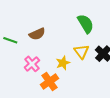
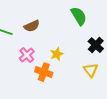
yellow triangle: (81, 52) -> (91, 70), moved
orange cross: (49, 81) -> (44, 72), turned -36

